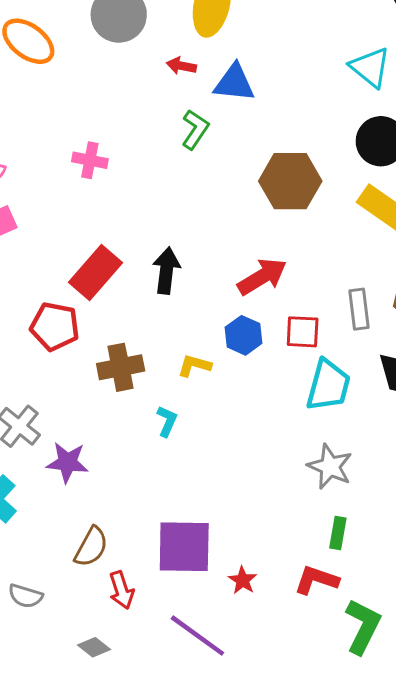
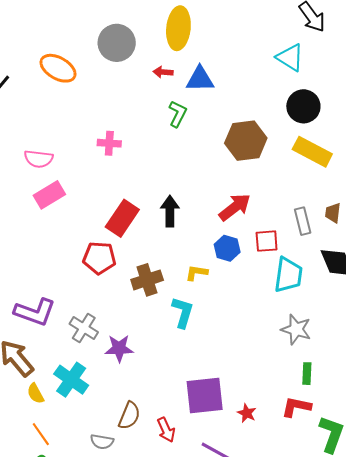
cyan L-shape: (167, 421) -> (183, 312), size x1.5
brown semicircle: (91, 547) -> (129, 416), moved

